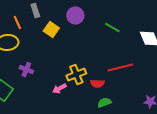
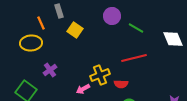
purple circle: (75, 16) -> (112, 16), moved
red line: (120, 68) -> (134, 58), moved
purple cross: (26, 70) -> (50, 70), turned 32

